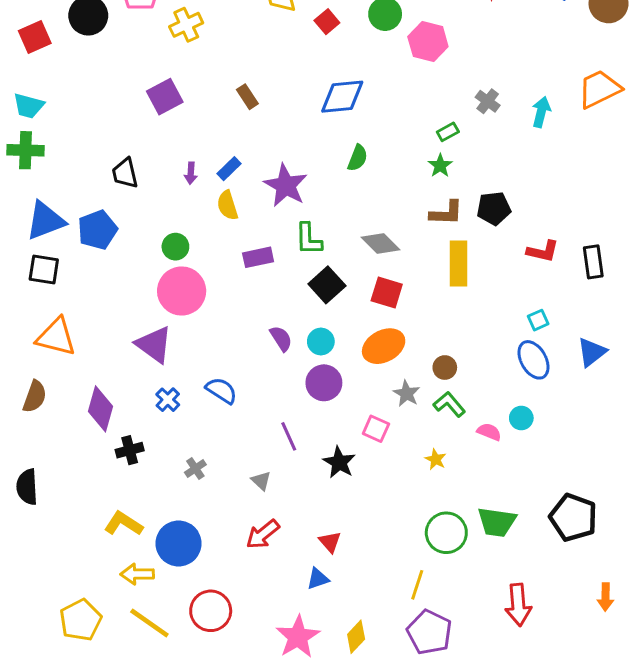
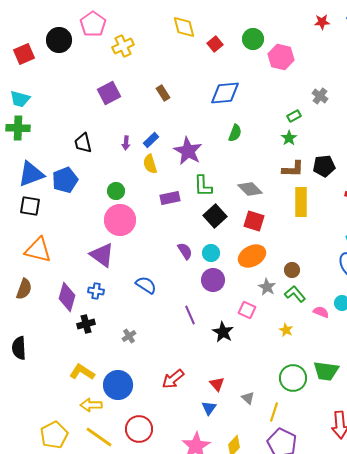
blue cross: (168, 400) -> (96, 291), moved, turned -35
gray triangle: (261, 481) -> (248, 398), moved
blue triangle: (318, 579) -> (209, 408), turned -35

